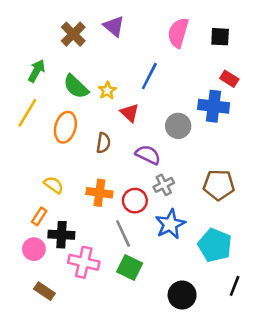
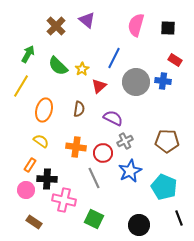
blue cross: (214, 106) -> (163, 81), size x0.7
red triangle: (130, 113) -> (99, 86), turned 35
gray circle: (178, 126) -> (136, 82), moved, size x1.4
orange ellipse: (65, 127) -> (44, 110), moved
green square: (130, 267) -> (94, 219), moved
black line: (235, 286) -> (179, 218), turned -42

